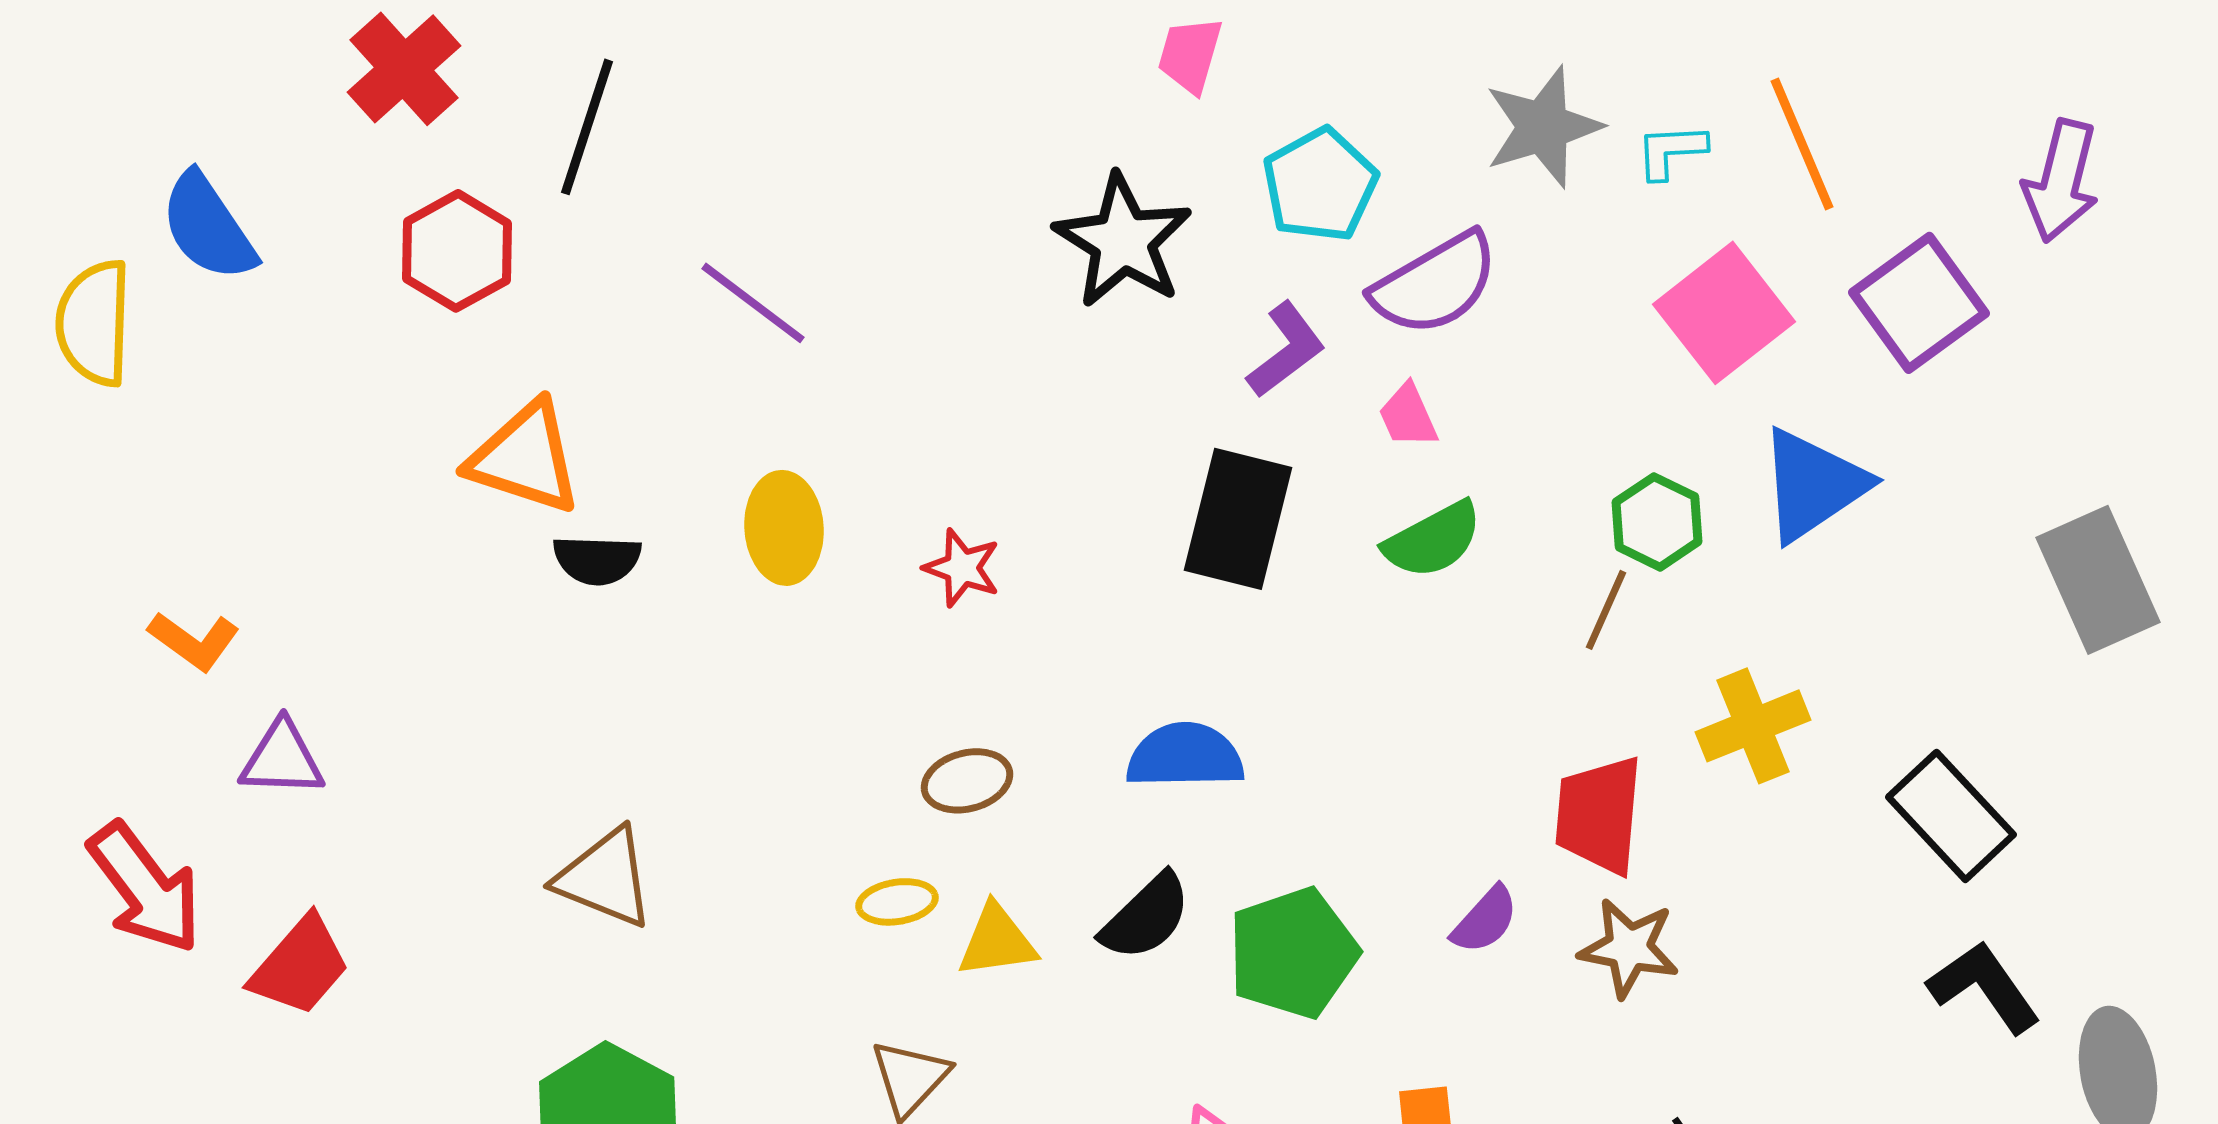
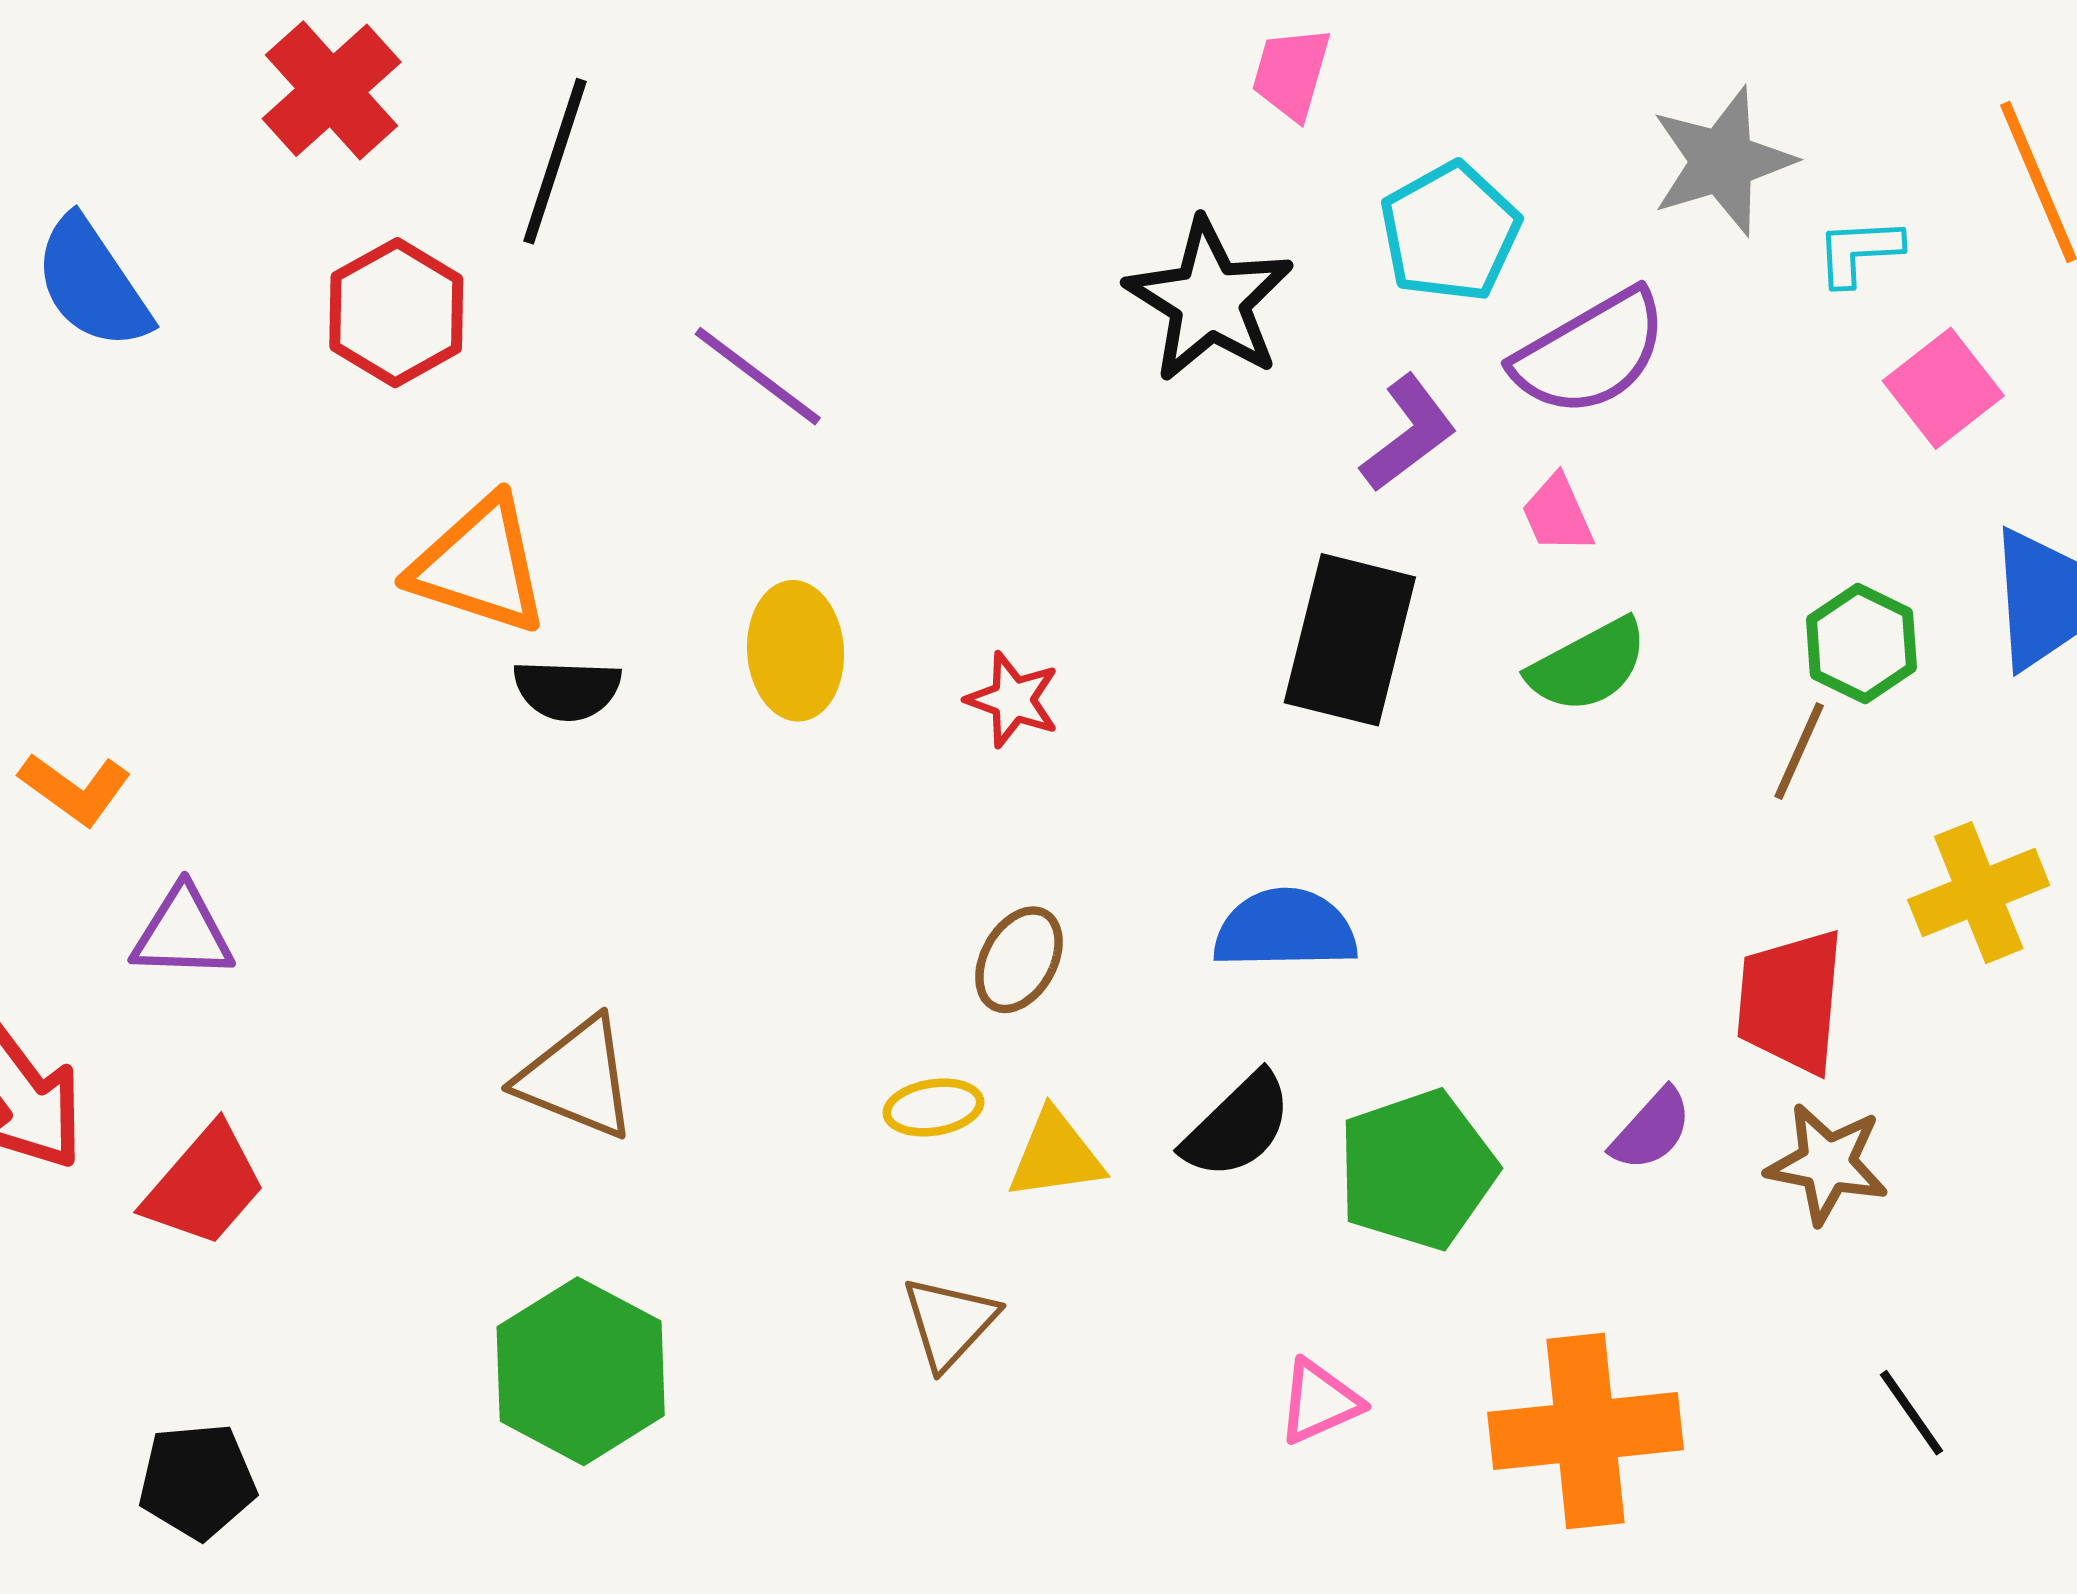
cyan L-shape: (1671, 151) -> (1859, 252), moved
pink square: (1724, 313) -> (1943, 388), size x0.7
brown ellipse: (967, 781) -> (1019, 960), turned -46

